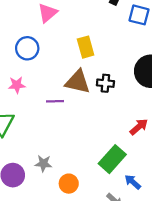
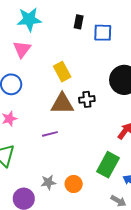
purple line: (55, 101) -> (50, 134), moved
orange circle: (69, 184) -> (74, 184), moved

